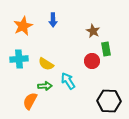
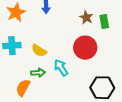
green rectangle: (106, 49) -> (104, 21), moved
red circle: (92, 61) -> (85, 48), size x1.5

